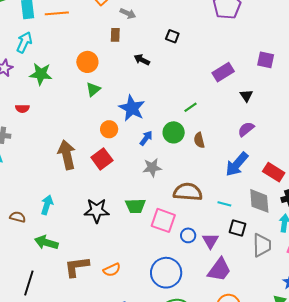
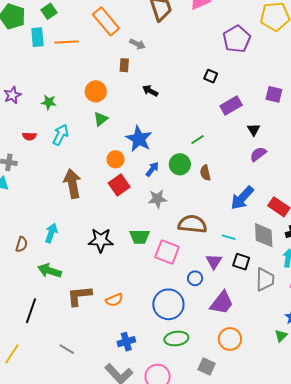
black square: (172, 36) -> (211, 76), moved
cyan arrow: (24, 42) -> (60, 135), moved
green star: (41, 74) -> (49, 102), size x0.7
purple semicircle: (246, 129) -> (258, 154), moved
red square: (102, 159) -> (119, 185), moved
brown semicircle: (18, 217) -> (22, 244), turned 91
blue circle: (188, 235) -> (195, 278), moved
purple triangle: (210, 241) -> (214, 261), moved

